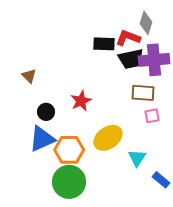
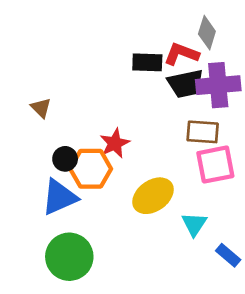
pink square: (152, 116) -> (215, 165), size x1.8
orange hexagon: (69, 150) -> (91, 169), moved
green circle: (69, 182) -> (69, 257), moved

